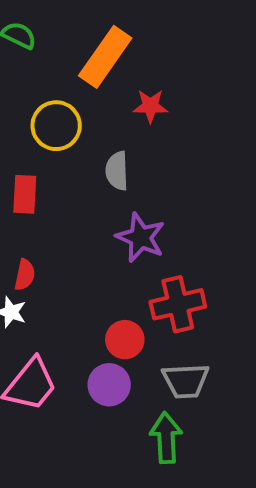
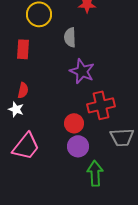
gray trapezoid: (186, 381) -> (122, 137), moved
purple circle: (109, 385) -> (78, 146), moved

